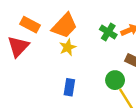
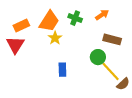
orange rectangle: (30, 25) -> (21, 25), turned -42
green cross: (108, 32) -> (75, 18), moved

